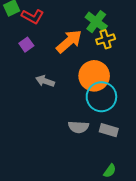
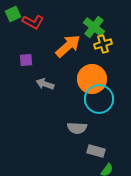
purple square: (26, 45) -> (26, 60), moved, turned 32
gray rectangle: (109, 130) -> (96, 151), moved

